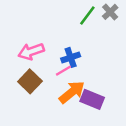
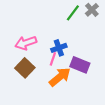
pink line: (63, 71) -> (53, 59), turned -40
purple rectangle: (92, 99) -> (80, 65), moved

